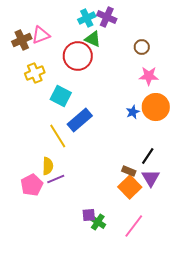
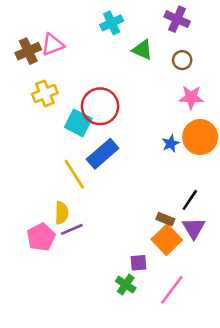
purple cross: (107, 17) -> (177, 19), moved
green triangle: (93, 39) -> (142, 50), moved
red circle: (78, 56) -> (100, 106), moved
purple square: (89, 215) -> (139, 263), moved

